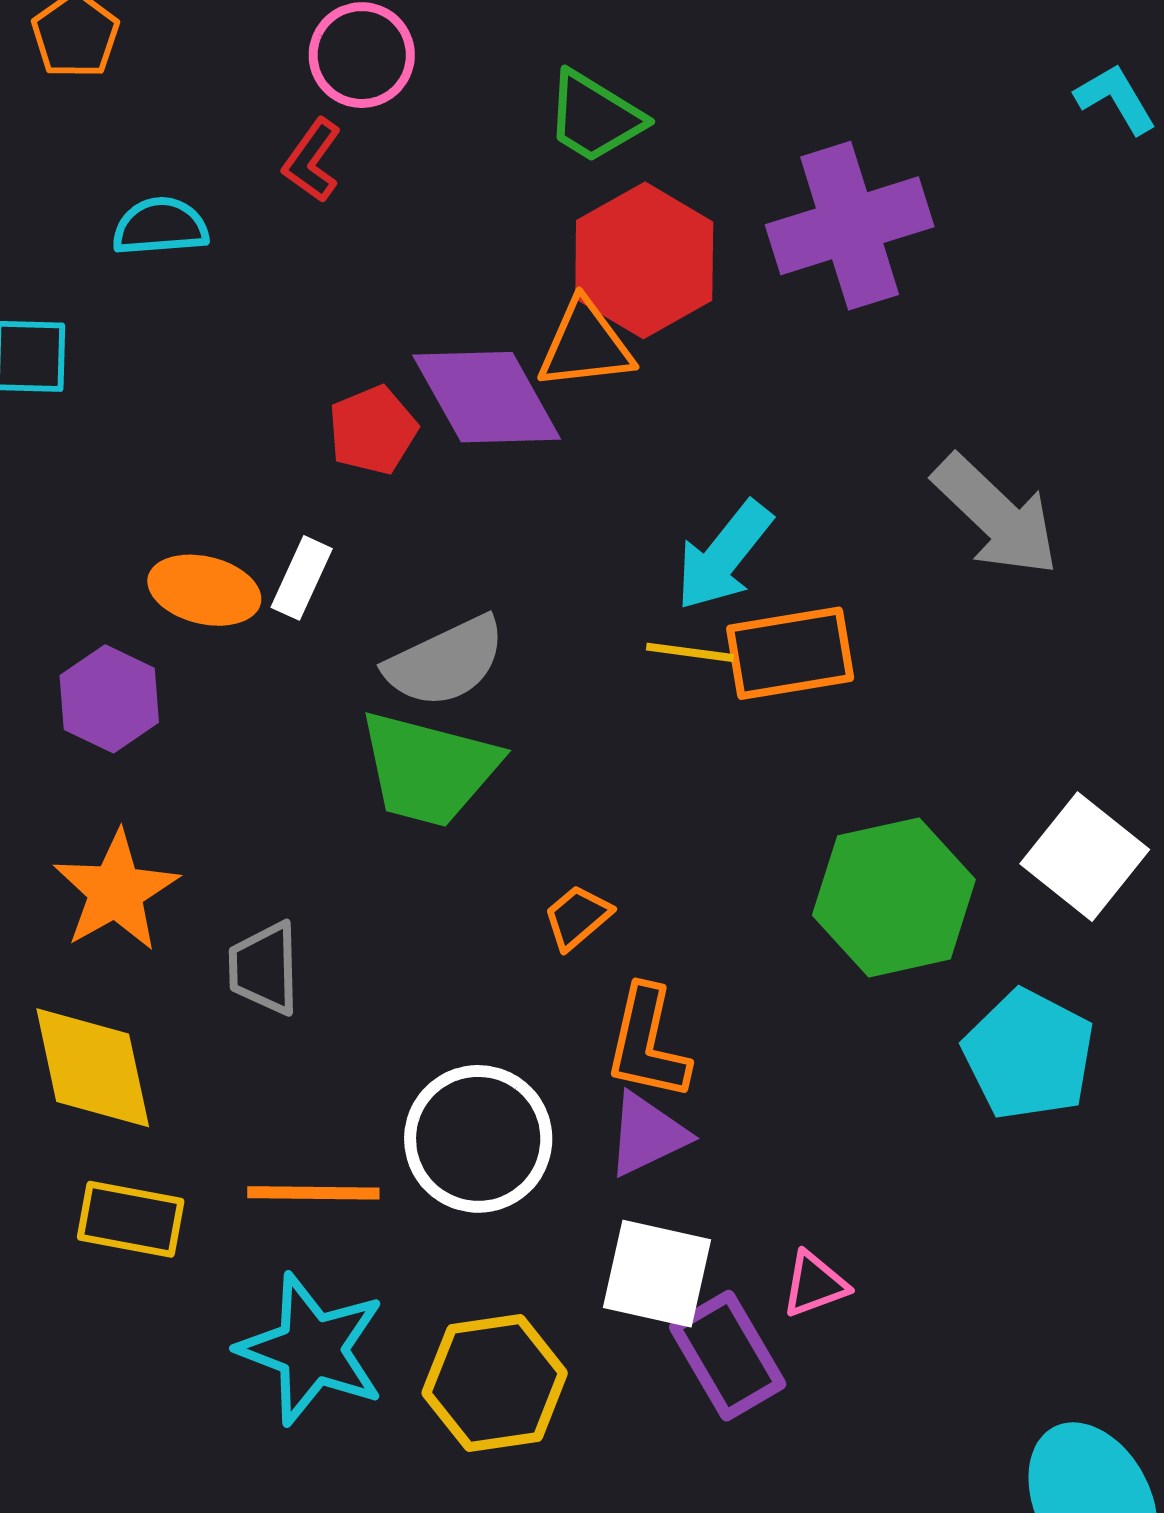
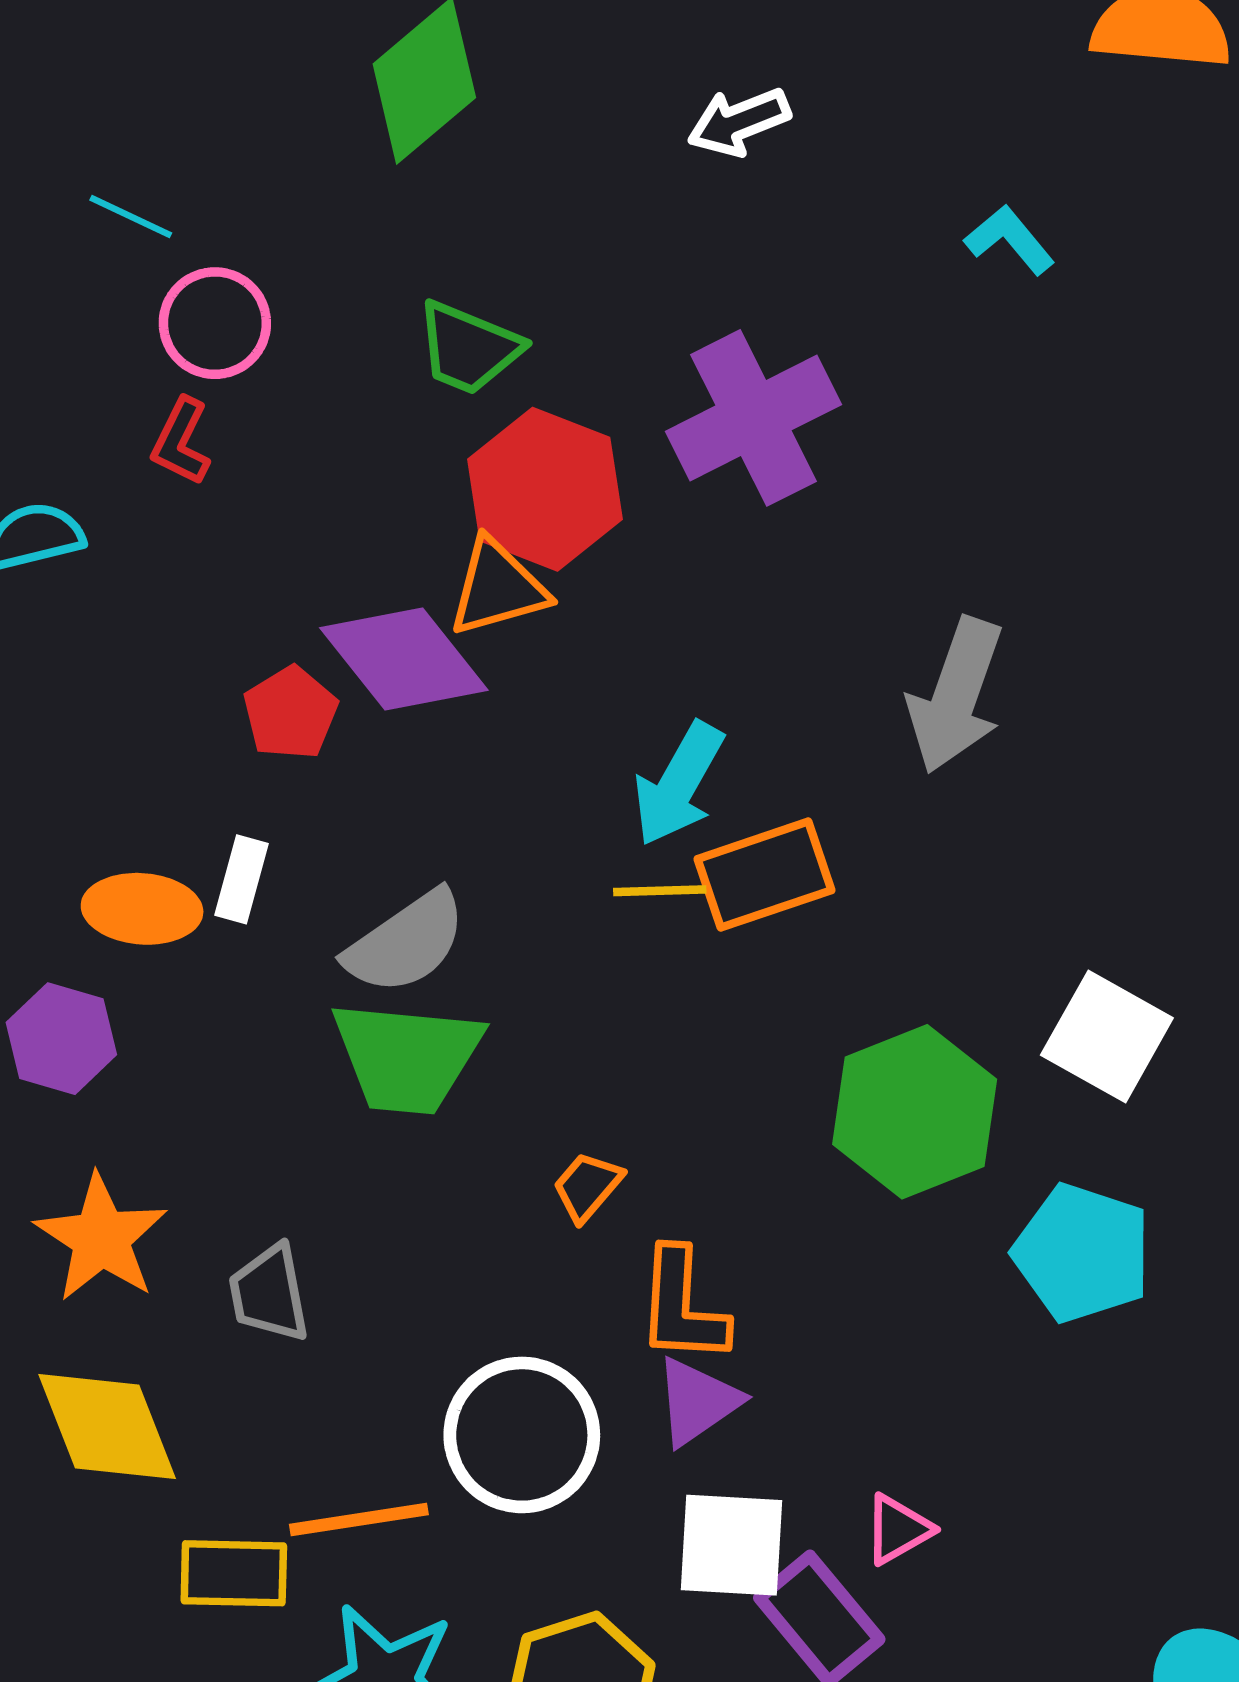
gray arrow: (996, 515) -> (956, 695), turned 75
yellow rectangle: (131, 1219) -> (234, 1573), moved

